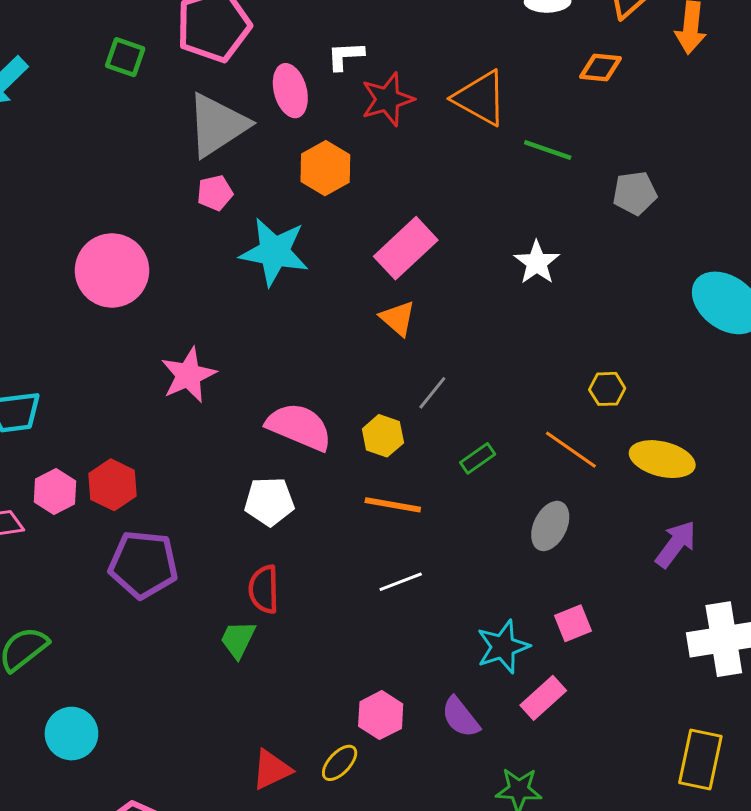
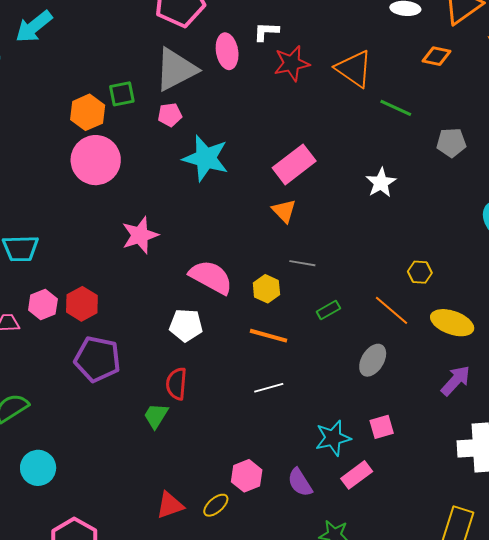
green square: (125, 57) -> (122, 94), moved, turned -36
orange hexagon: (325, 168) -> (88, 112), moved
gray line: (432, 393) -> (302, 263), turned 55

